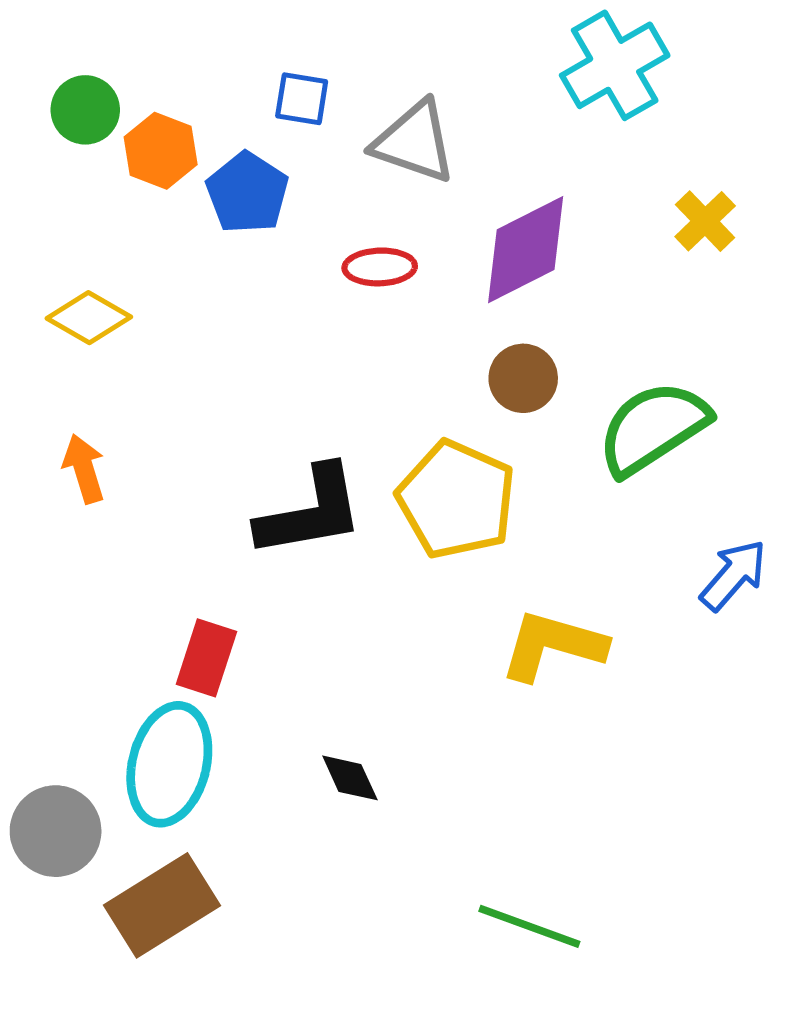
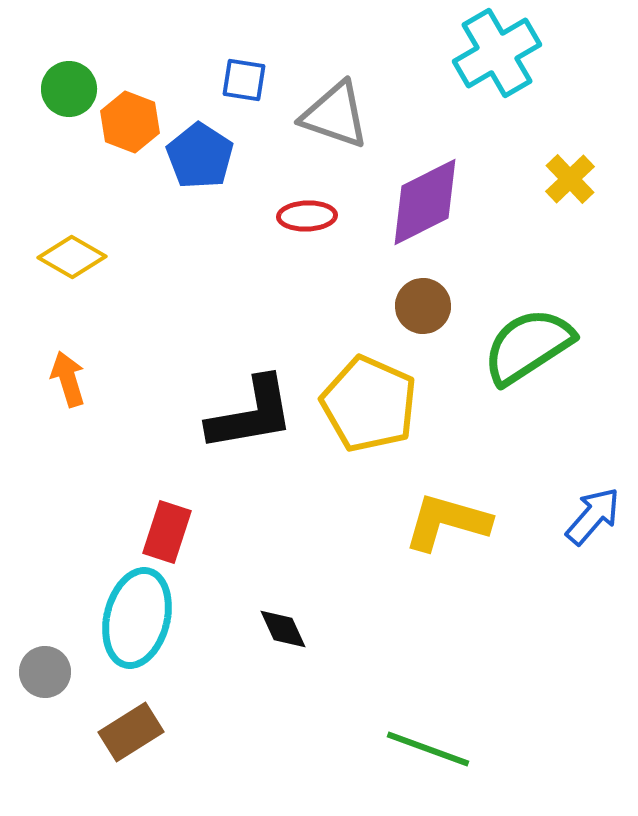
blue arrow: (733, 575) -> (593, 516), moved
gray circle: (56, 831) -> (45, 672), size x0.7
brown rectangle: (162, 905) -> (131, 732), size x0.7

